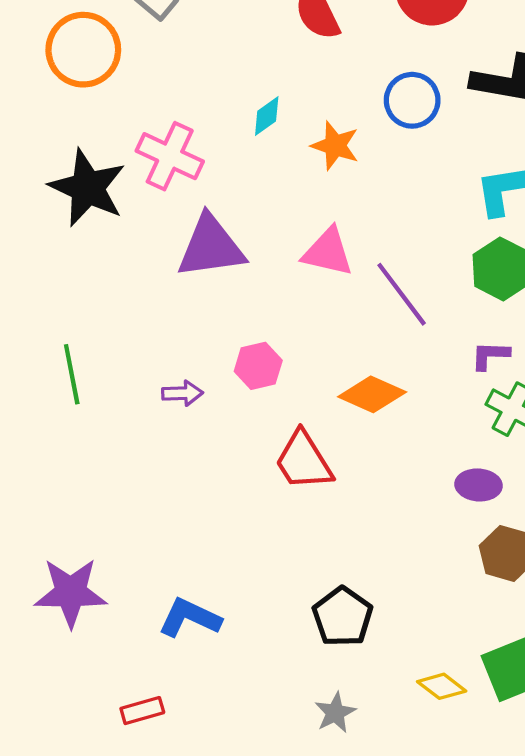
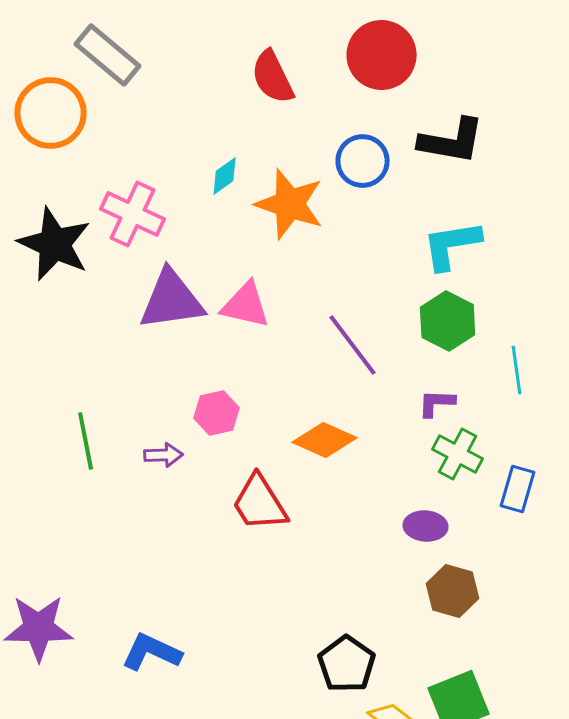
orange star: (335, 146) -> (290, 204), size x1.5
pink triangle: (328, 252) -> (246, 305), moved
green line: (72, 374) -> (86, 441), moved
purple arrow: (182, 393) -> (164, 455), moved
black pentagon: (343, 617) -> (347, 664), moved

